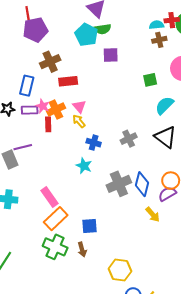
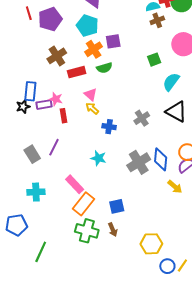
green semicircle: (103, 29) -> (104, 68), moved
purple pentagon: (35, 30) -> (50, 19), moved
blue rectangle: (27, 86) -> (30, 91), moved
orange cross: (56, 109) -> (94, 49), moved
purple line: (23, 147) -> (54, 147), moved, turned -42
cyan star: (84, 166) -> (98, 158), moved

